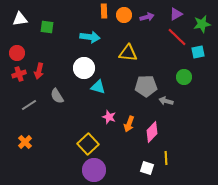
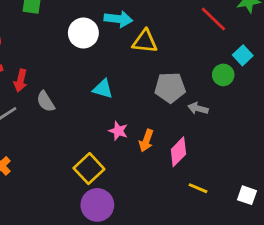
cyan arrow: (90, 37) -> (118, 19), moved
cyan square: (198, 52) -> (243, 55), moved, turned -32
white circle: (84, 68) -> (83, 33), moved
red arrow: (39, 71) -> (20, 81), moved
yellow line: (166, 158) -> (198, 188), turned -64
white square: (147, 168) -> (247, 195), moved

